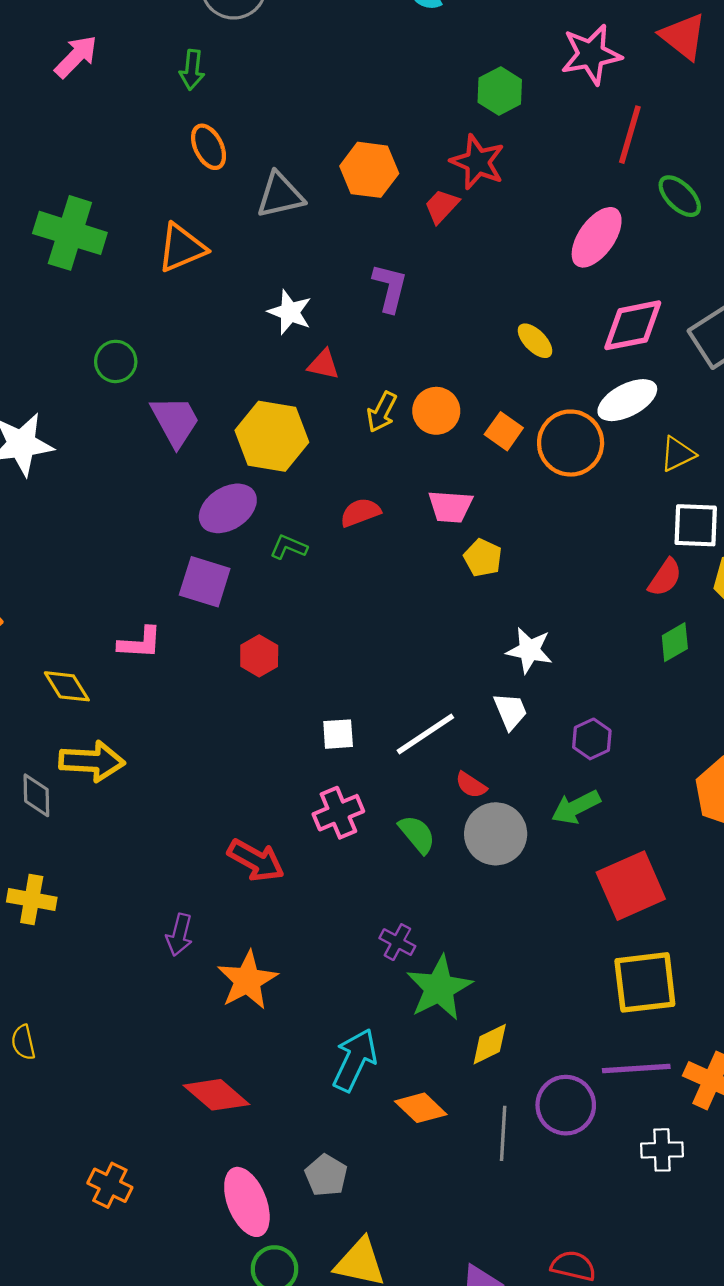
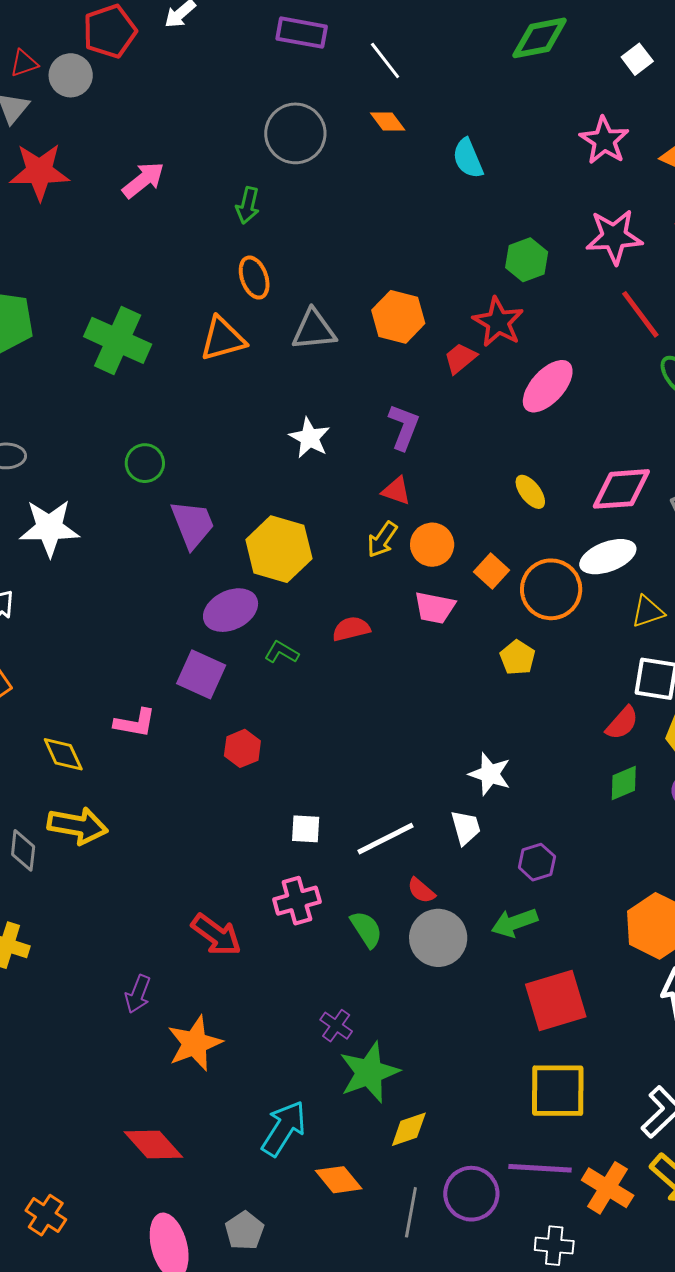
red line: (630, 135) -> (640, 314), turned -60
pink ellipse: (597, 237) -> (548, 386), moved
orange triangle: (182, 248) -> (223, 339), moved
red triangle: (323, 364) -> (396, 491), moved
pink trapezoid: (450, 507) -> (435, 608), moved
yellow pentagon: (483, 558) -> (518, 658), moved

